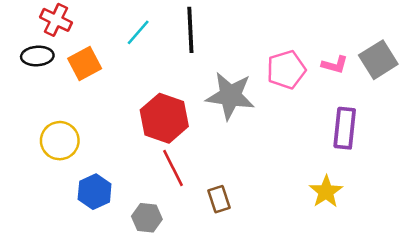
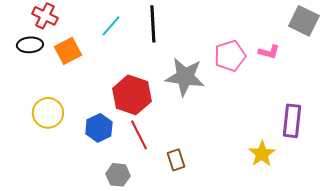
gray square: (378, 60) -> (304, 21), moved, turned -32
purple rectangle: (345, 128) -> (292, 121), moved
blue hexagon: (95, 192) -> (99, 128), moved

